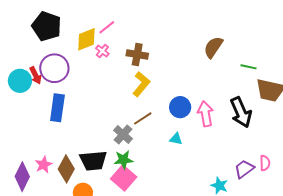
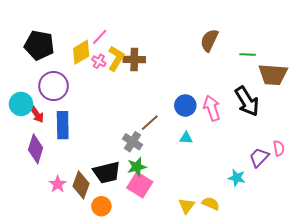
red arrow: (36, 75) -> (37, 114), moved
yellow L-shape: (141, 84) -> (116, 58), moved
purple diamond: (22, 177) -> (36, 149), moved

